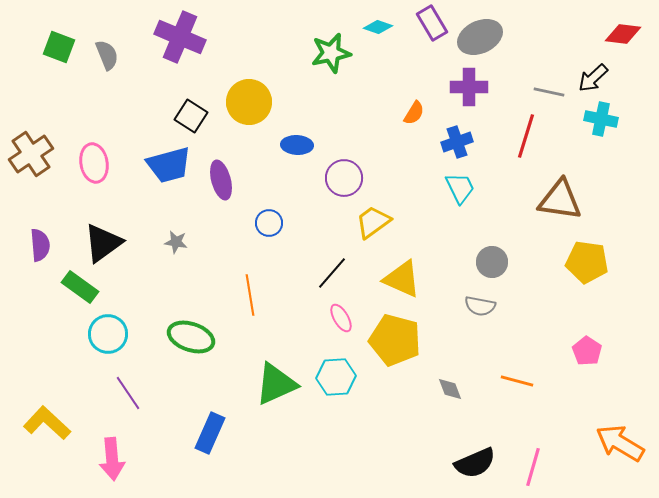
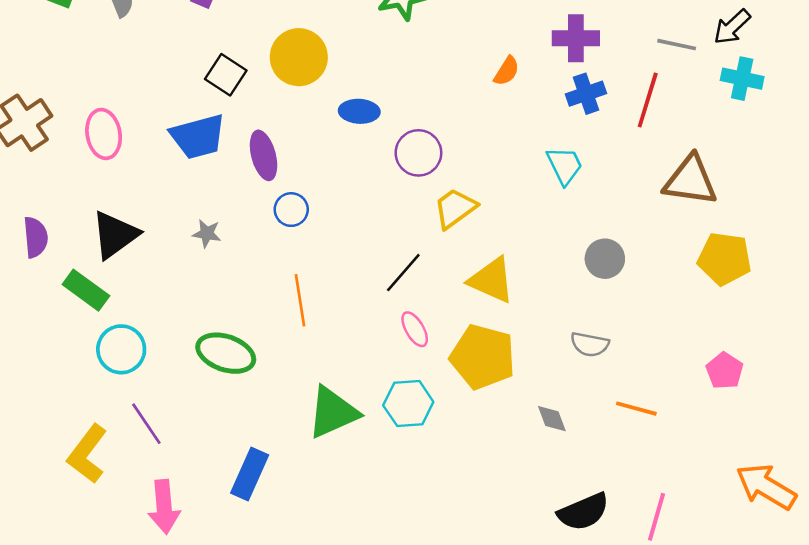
blue cross: (457, 142) -> (586, 94), moved
blue circle: (269, 223) -> (291, 210), moved
gray semicircle: (480, 306) -> (590, 344), moved
yellow L-shape: (47, 423) -> (87, 454), moved, turned -96
pink arrow: (112, 459) -> (164, 507), moved

